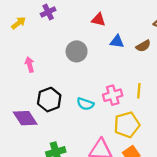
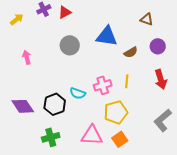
red triangle: (98, 20) -> (65, 12), moved, turned -40
blue triangle: (117, 42) -> (107, 36), size x1.6
brown semicircle: (143, 46) -> (131, 52), moved
black hexagon: (49, 100) -> (55, 104), moved

